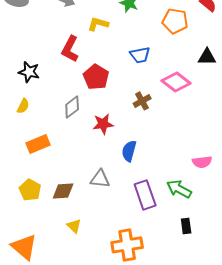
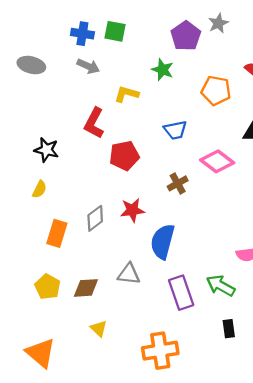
red pentagon: (96, 77) -> (124, 156), turned 30
gray diamond: (72, 107) -> (95, 218), moved
orange rectangle: (38, 144) -> (57, 233), turned -50
blue semicircle: (129, 151) -> (163, 242), size x1.4

